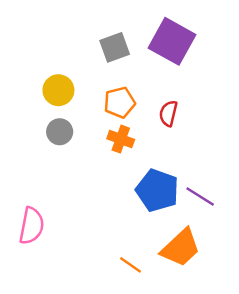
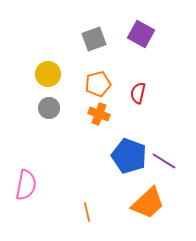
purple square: (172, 41) -> (141, 34), size x0.7
orange line: (130, 265) -> (87, 212), moved, turned 42

